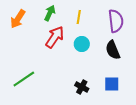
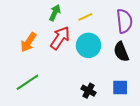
yellow line: (79, 17) -> (85, 17), turned 56
orange arrow: (18, 19) -> (28, 42), moved
cyan circle: (82, 44) -> (89, 45), size x1.5

